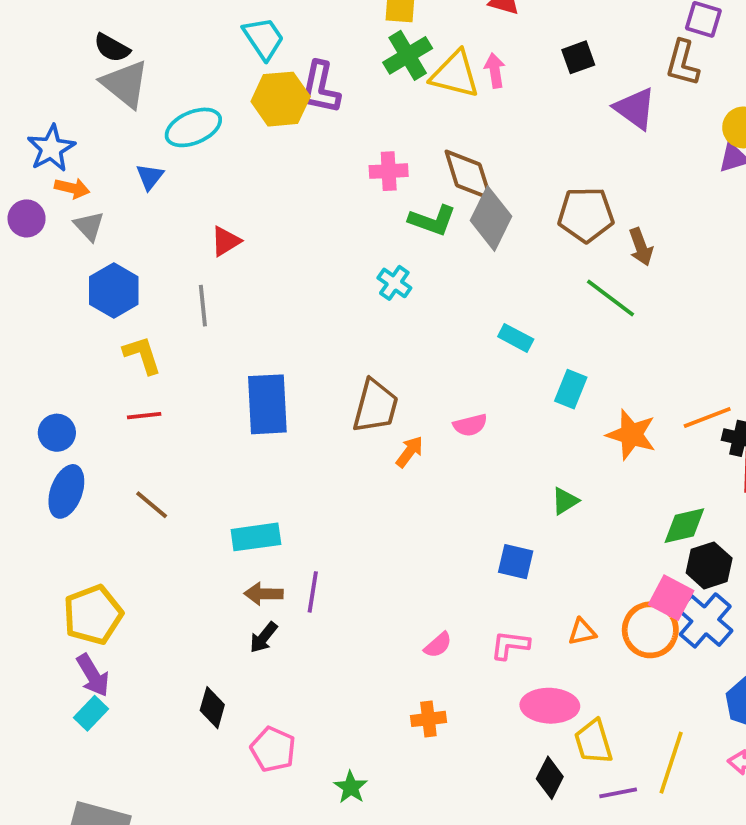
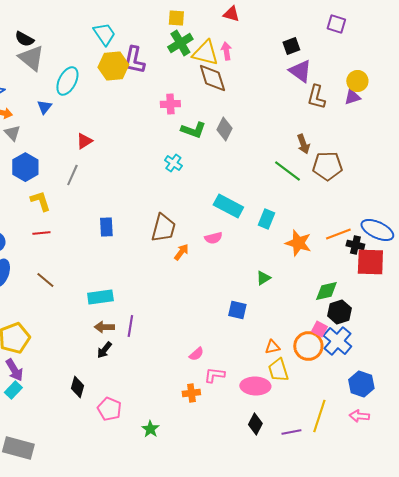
black square: (578, 57) -> (291, 46), moved
brown L-shape: (683, 63) -> (316, 97), moved
cyan ellipse: (193, 127) -> (67, 81), turned -40
brown diamond: (468, 175) -> (212, 78), moved
brown pentagon: (586, 215) -> (327, 166), moved
gray diamond: (491, 218) -> (224, 129), size x0.7
gray line: (203, 306) -> (72, 175), turned 30
cyan rectangle: (516, 338) -> (228, 206), moved, size x1.6
blue rectangle: (267, 404) -> (106, 227), size x0.6
pink square: (671, 598) -> (319, 329), size x0.7
pink L-shape: (510, 645) -> (214, 375), moved
yellow trapezoid: (593, 742) -> (278, 370), moved

